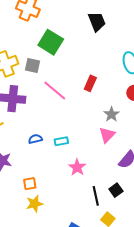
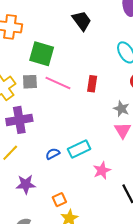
pink line: (55, 91) -> (58, 83), moved
cyan rectangle: (61, 141) -> (79, 149), size x1.5
pink star: (77, 167) -> (102, 171), turned 30

